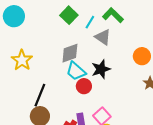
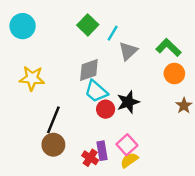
green L-shape: (113, 15) -> (168, 47), moved
gray triangle: (103, 37) -> (128, 51), turned 42
yellow star: (22, 60) -> (32, 78), turned -30
black star: (101, 69) -> (128, 102), moved

